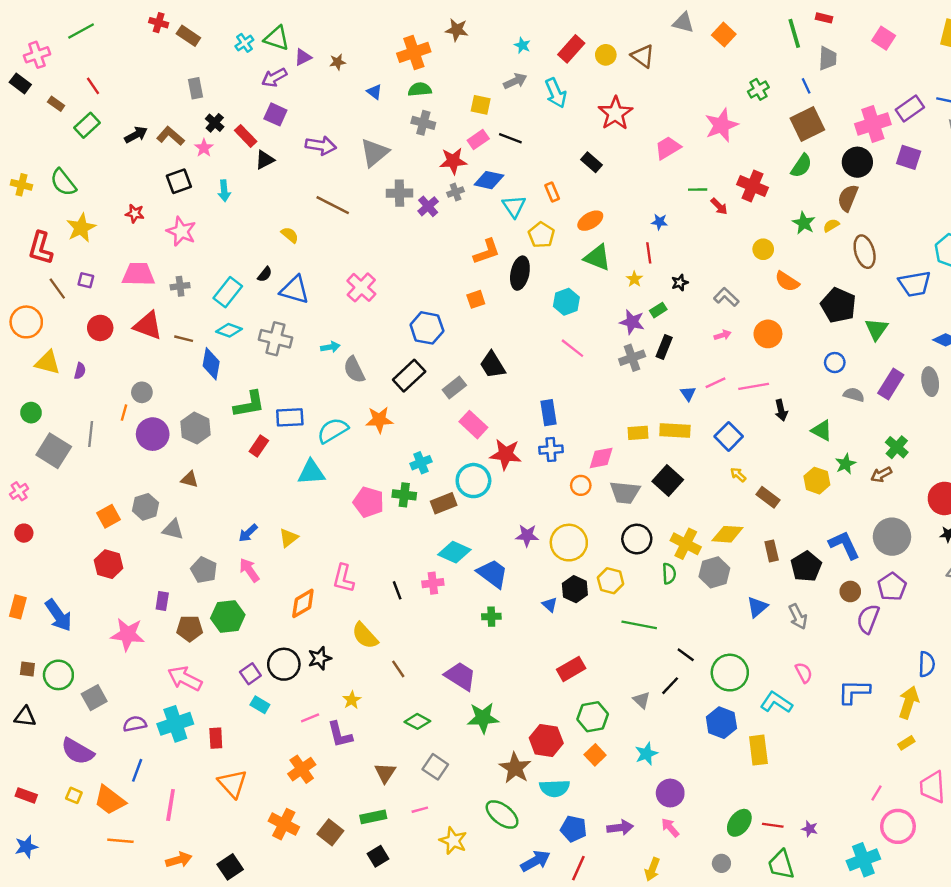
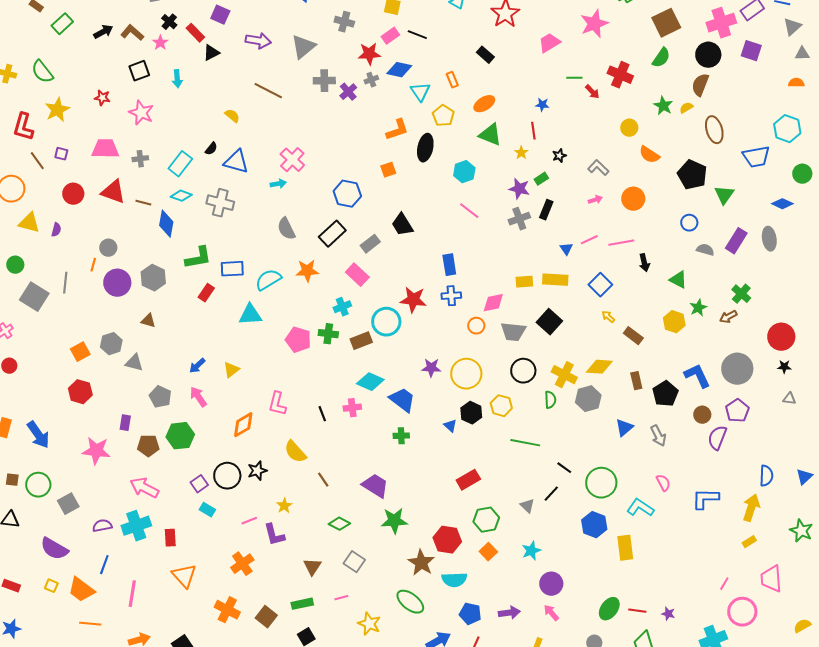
cyan arrow: (330, 347) -> (278, 184), moved
pink rectangle: (473, 425) -> (357, 275), moved

